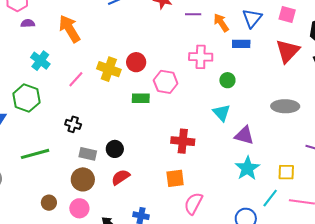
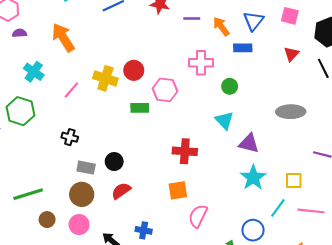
red triangle: (288, 51) -> (291, 54), size x0.6
green line: (35, 154) -> (28, 194), moved

